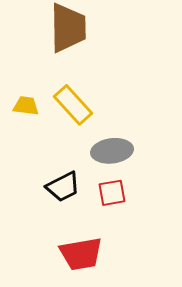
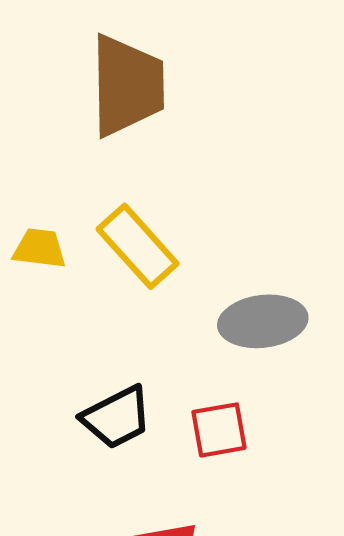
gray ellipse: (112, 151) -> (263, 321), moved

